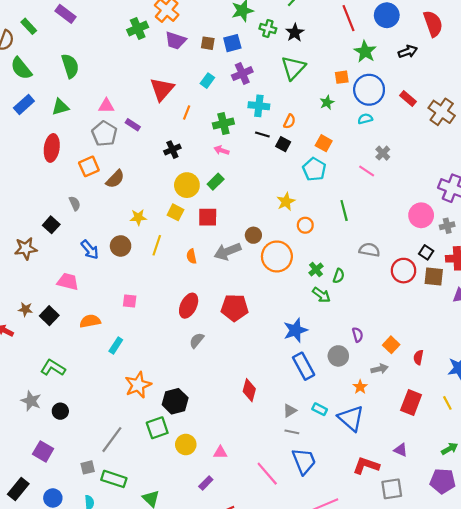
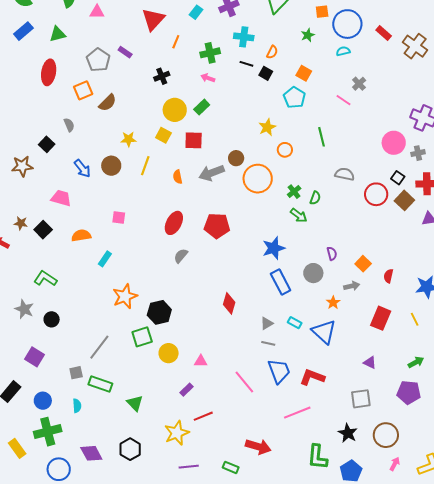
pink triangle: (106, 106) -> (97, 12), moved
brown square: (434, 277) -> (404, 200), turned 36
red L-shape: (366, 466) -> (312, 377), moved

